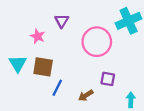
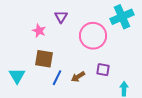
cyan triangle: (18, 64) -> (17, 76), moved
brown arrow: (86, 95) -> (78, 77), moved

